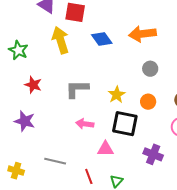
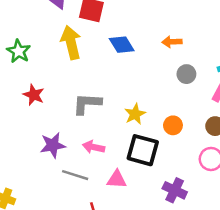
orange arrow: (142, 34) -> (172, 42), size x0.6
gray circle: (150, 69) -> (186, 74), moved
purple star: (25, 121) -> (53, 145), moved, turned -30
gray line: (55, 161) -> (75, 175), moved

